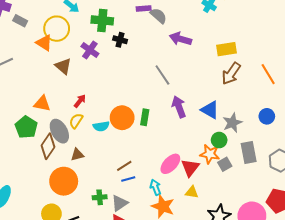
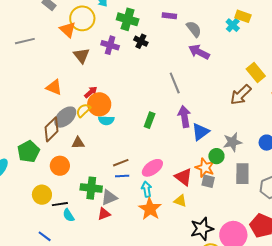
gray semicircle: (158, 16) -> (194, 29), moved
yellow rectangle: (226, 49) -> (256, 72), moved, turned 48
purple cross: (90, 50) -> (110, 45), turned -30
blue triangle: (210, 110) -> (201, 132), moved, turned 42
orange circle: (122, 118) -> (99, 104), moved
green pentagon: (26, 127) -> (28, 152), moved
gray ellipse: (59, 131) -> (65, 117), turned 65
pink ellipse: (170, 164) -> (152, 168), moved
gray square: (225, 164) -> (208, 181), moved, turned 32
red triangle: (190, 168) -> (183, 177), turned -42
orange circle: (64, 181) -> (60, 166), size x0.7
green cross: (100, 197) -> (91, 188), size x1.5

